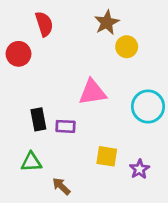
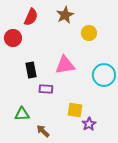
brown star: (107, 23) -> (65, 15), moved
red semicircle: (44, 24) -> (31, 17), turned 42
black rectangle: (38, 119) -> (31, 70), moved
purple star: (139, 169) -> (89, 124), moved

